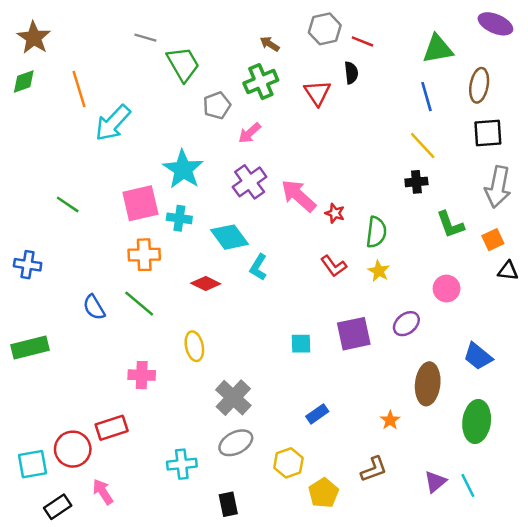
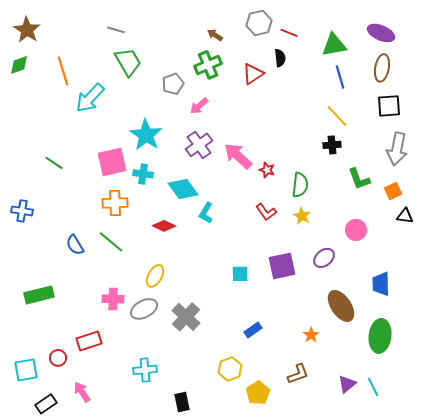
purple ellipse: (495, 24) -> (381, 33), moved
green triangle: (438, 49) -> (334, 45), moved
green trapezoid: (183, 64) -> (128, 62), moved
red triangle: (317, 93) -> (253, 74), turned 30
yellow ellipse: (194, 346) -> (155, 276), turned 40
green rectangle: (30, 347) -> (39, 295), moved
blue trapezoid: (478, 356) -> (381, 284), turned 50
brown ellipse: (428, 384) -> (341, 306), turned -40
gray ellipse: (236, 443) -> (144, 309), moved
red circle: (73, 449) -> (58, 358), size x0.6

